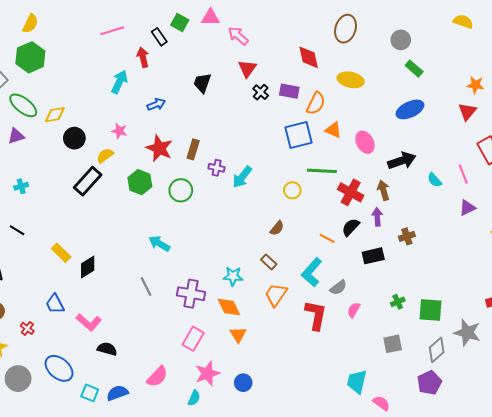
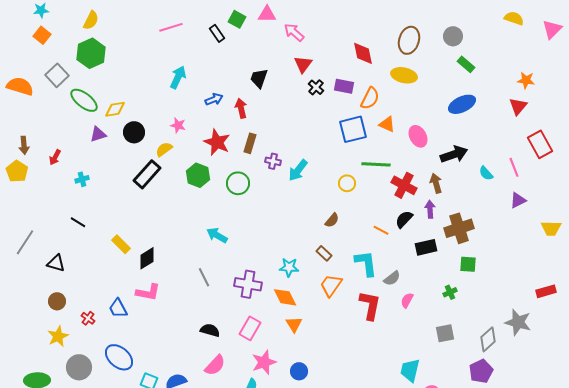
brown ellipse: (346, 29) -> (409, 40), moved
red arrow: (143, 57) -> (241, 108), moved
purple triangle: (16, 136) -> (98, 134), moved
brown cross: (407, 236) -> (459, 228), size x1.8
cyan L-shape: (312, 272) -> (366, 263), turned 132
blue trapezoid: (55, 304) -> (118, 308), moved
green square: (430, 310) -> (468, 264), moved, size x0.7
pink L-shape: (89, 322) -> (148, 292), moved, turned -30
black semicircle: (107, 349) -> (210, 330), moved

